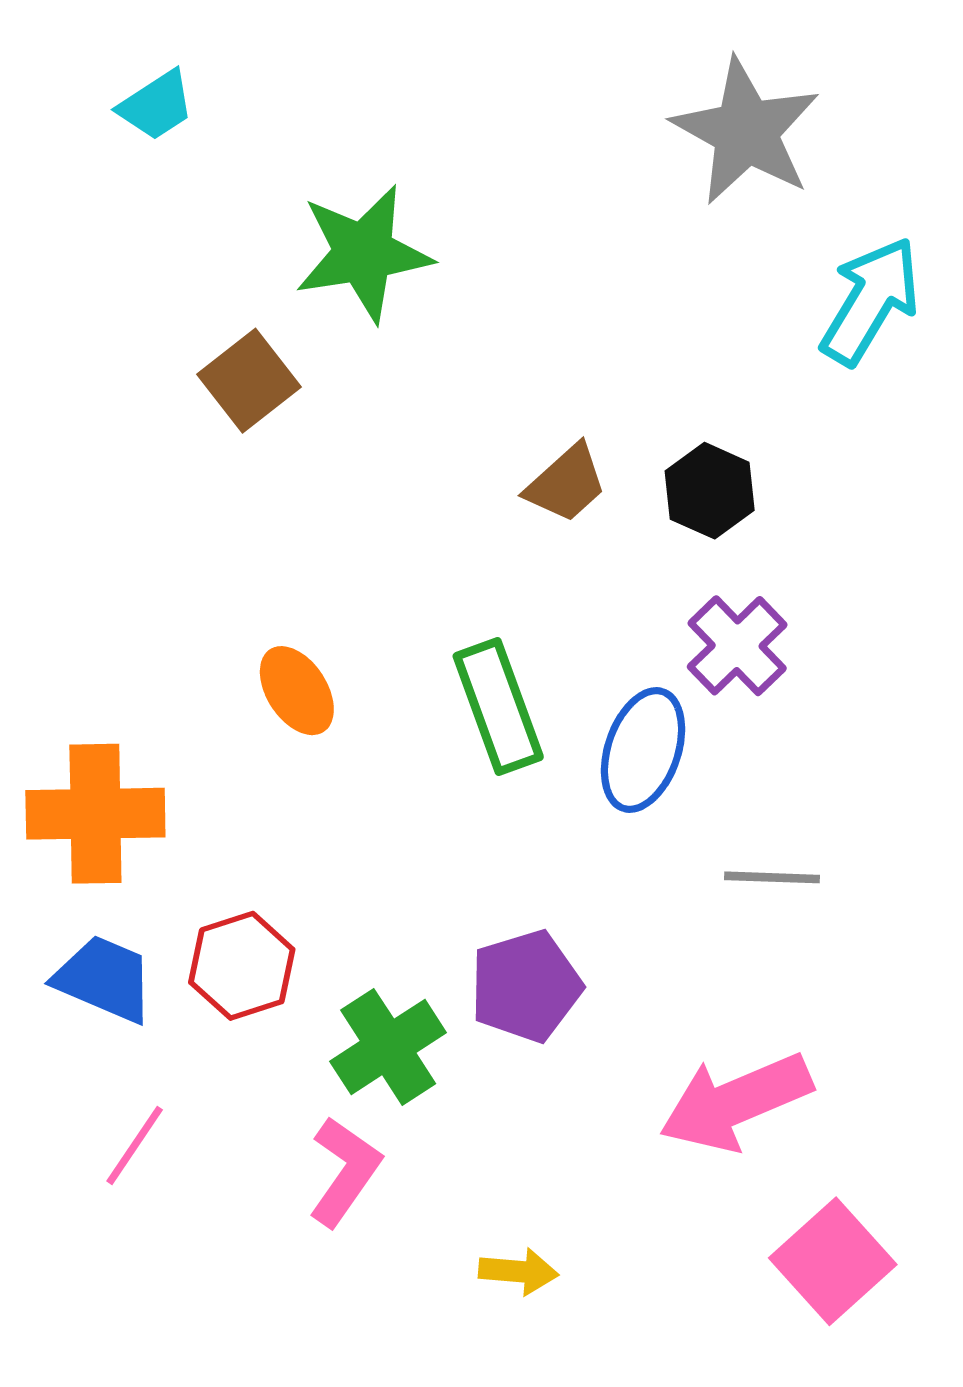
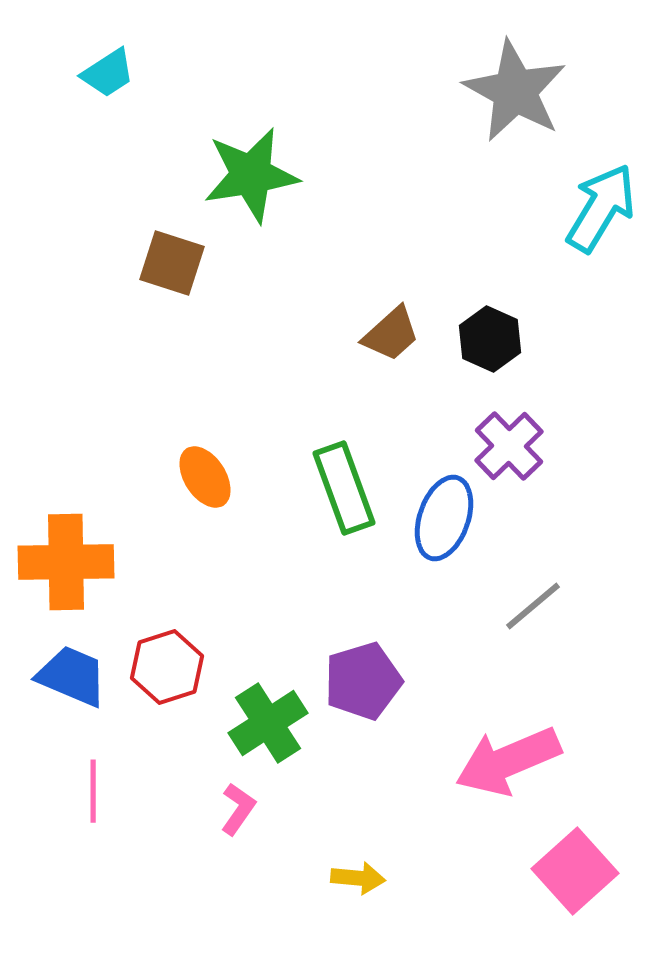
brown square: (249, 381) -> (172, 263), turned -34
gray line: (772, 877) -> (533, 606), turned -42
pink line: (135, 1145) -> (93, 791), turned -34
pink L-shape: (345, 1172) -> (238, 809), size x0.7

